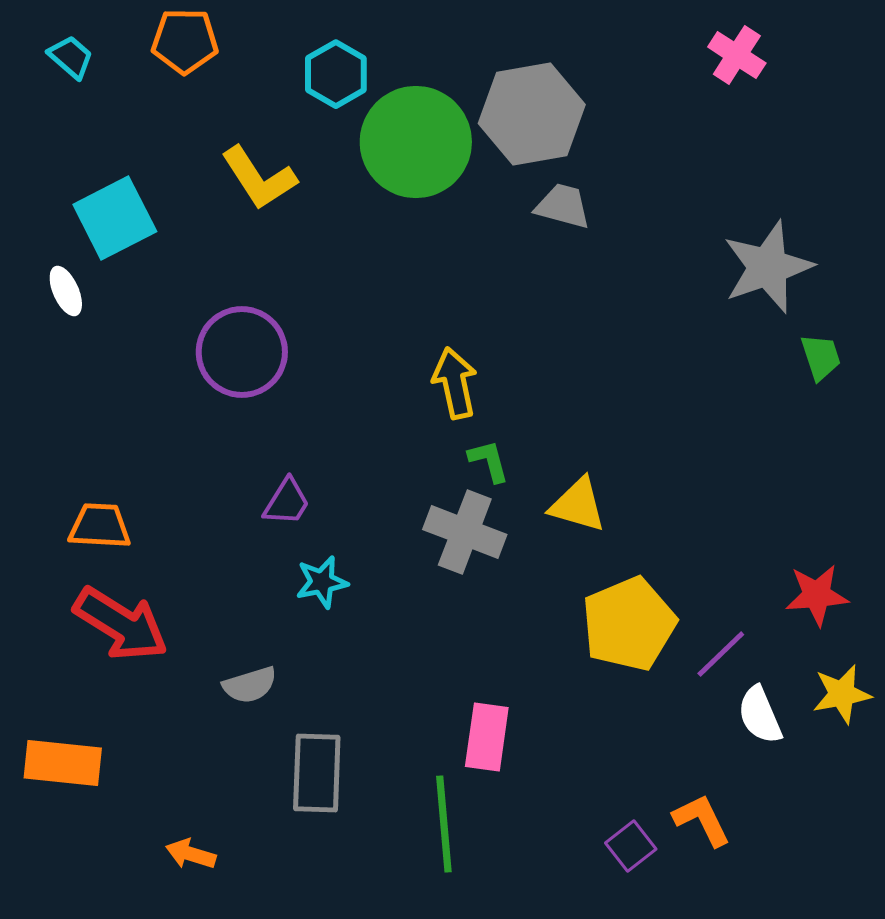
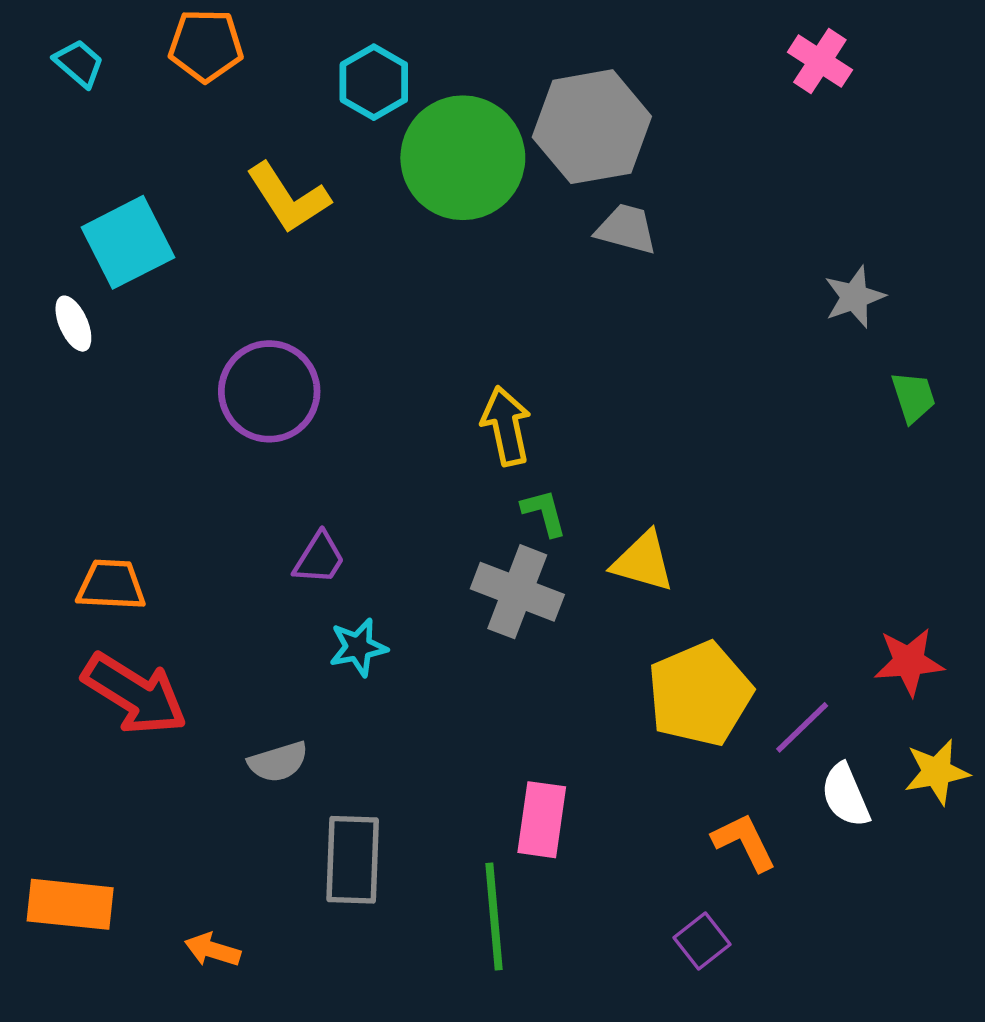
gray star: (768, 267) -> (854, 297), size x0.6
orange rectangle: (63, 763) -> (70, 904), moved
orange L-shape: (702, 820) -> (744, 842), moved

